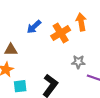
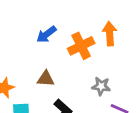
brown triangle: (11, 50) -> (46, 79), moved

